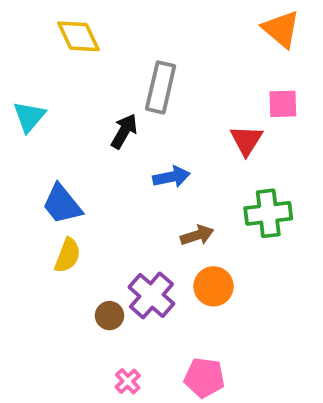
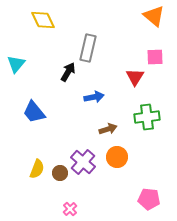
yellow semicircle: (68, 255) -> (37, 169), moved
pink pentagon: (204, 378) -> (149, 199), moved

